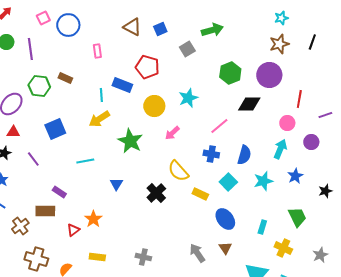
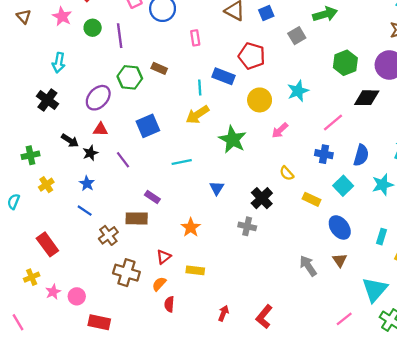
yellow semicircle: (178, 171) -> (287, 173), size x0.6
red triangle: (73, 230) -> (164, 257), moved
gray cross: (143, 257) -> (247, 226), moved

